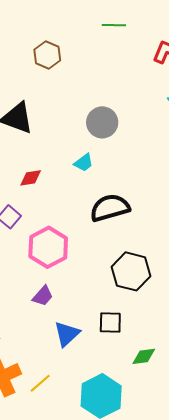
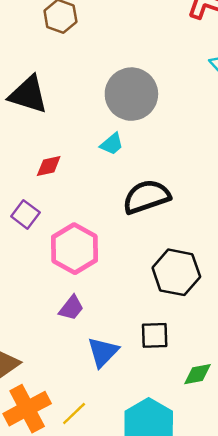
gray circle: (102, 122) -> (131, 94), size x1.4

